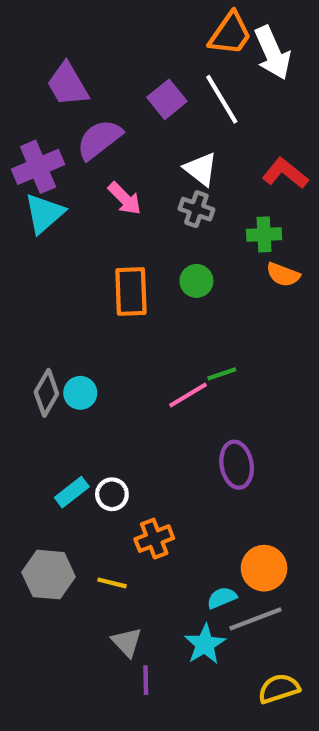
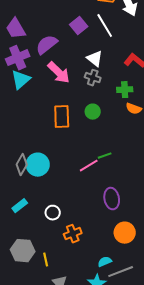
purple trapezoid: (68, 84) -> (16, 29), moved
pink arrow: (125, 199) -> (59, 73), size x1.4
cyan circle: (80, 393) -> (38, 165), size x1.5
cyan rectangle: (72, 492) -> (20, 206), moved
orange circle: (264, 568) -> (125, 233), moved
yellow line: (112, 583) -> (46, 260), moved, turned 64

